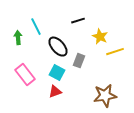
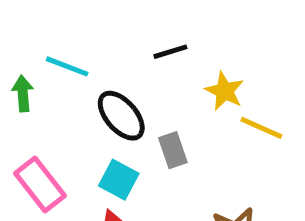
cyan line: (36, 27) -> (67, 66), turned -42
yellow line: (115, 52) -> (261, 128), turned 42
gray rectangle: (79, 61) -> (173, 150), turned -40

